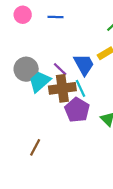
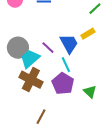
brown cross: (62, 88) -> (31, 80), moved, turned 35
brown line: (35, 147) -> (41, 117), moved

